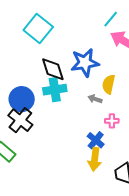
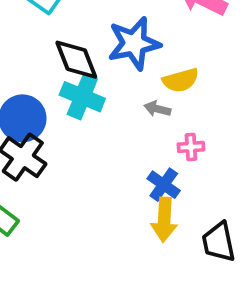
yellow semicircle: (109, 84) -> (181, 80), turned -114
cyan cross: (55, 90) -> (82, 97), turned 35

